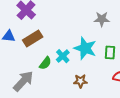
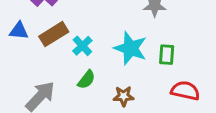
cyan cross: (63, 56) -> (82, 46), moved
green semicircle: (45, 63) -> (86, 80), moved

